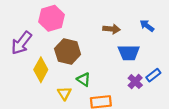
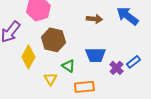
blue arrow: (147, 26) -> (127, 16), size x1.6
blue trapezoid: (129, 53) -> (95, 55), moved

